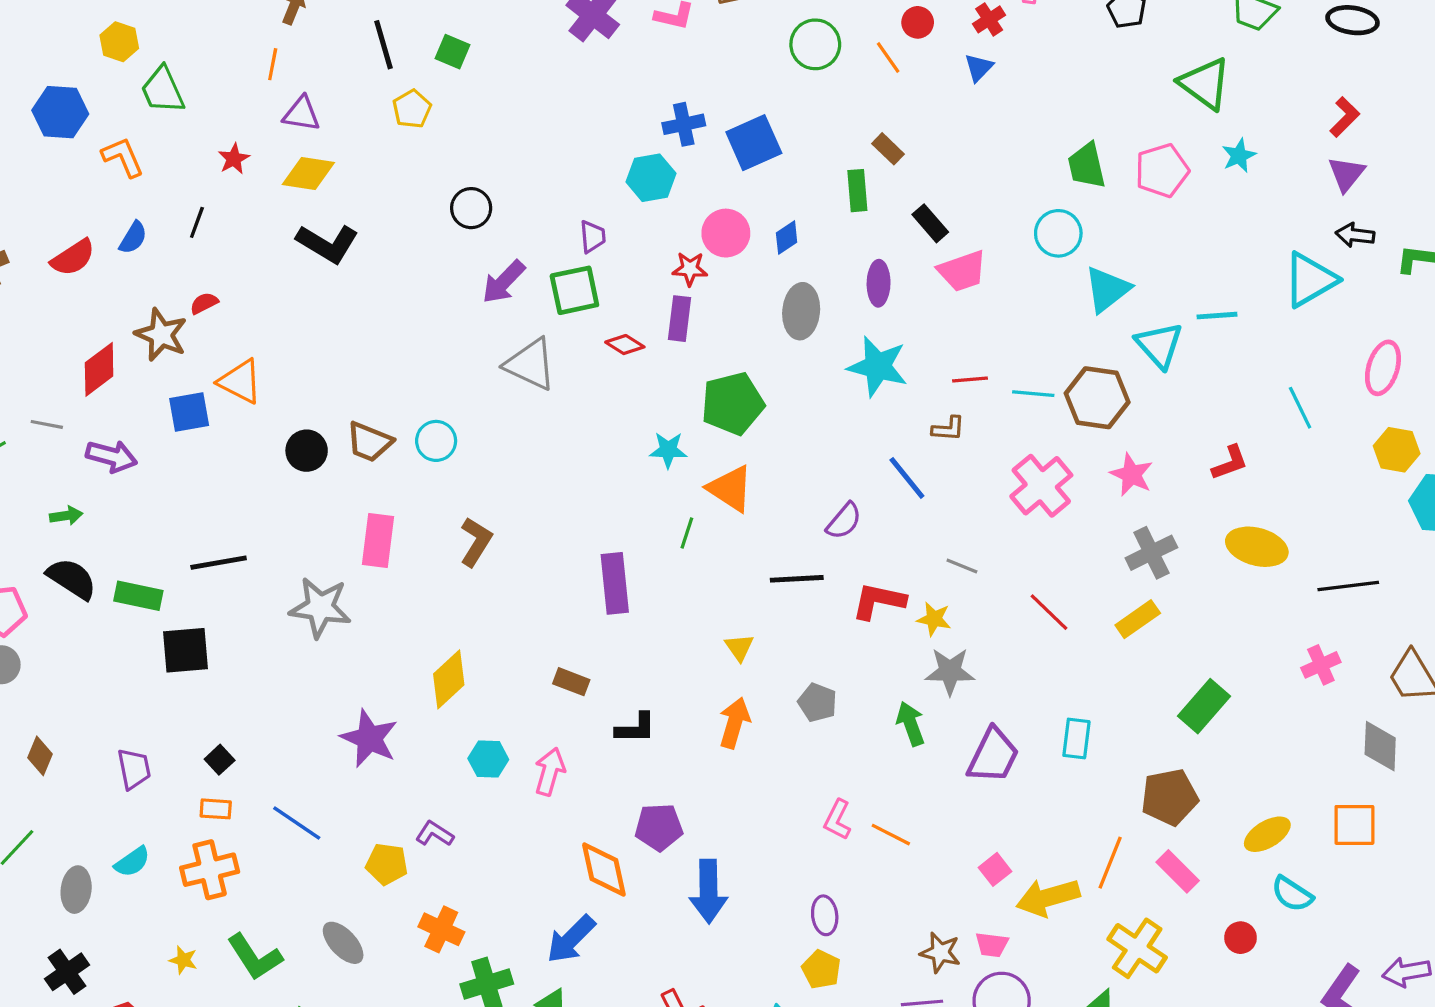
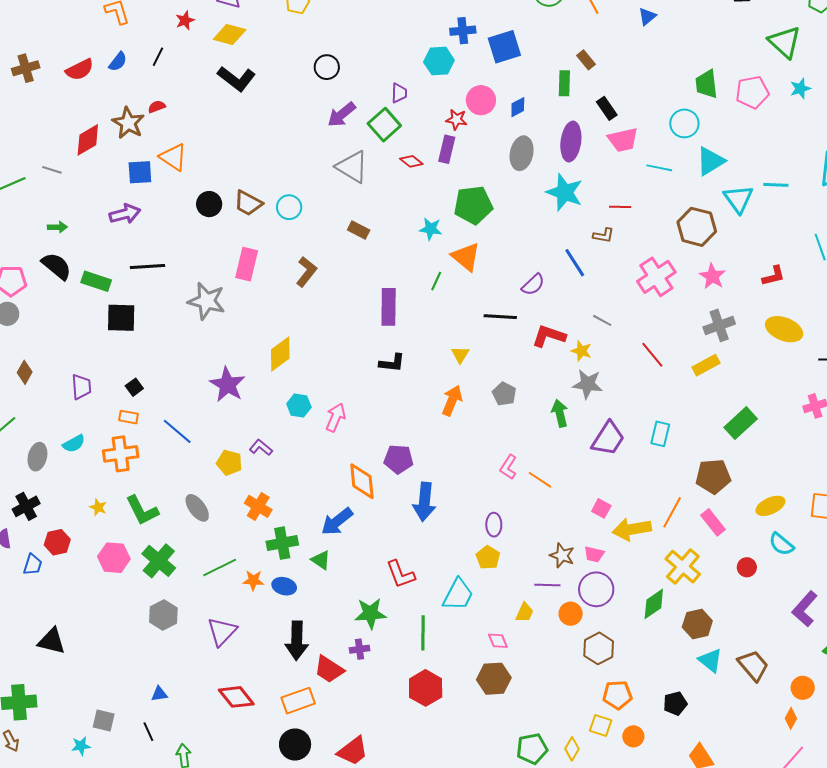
purple ellipse: (879, 283) -> (571, 142), size x1.4
green square: (574, 290) -> (384, 125), turned -36
cyan line: (1033, 394) -> (659, 168), moved
purple arrow: (112, 456) -> (125, 214), moved, turned -36
brown rectangle: (571, 682) -> (359, 230), moved
black L-shape: (636, 728) -> (392, 363), moved
pink square: (995, 869) -> (601, 508), turned -30

